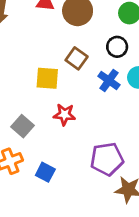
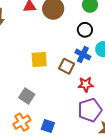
brown square: (77, 58) -> (67, 66), moved
red star: (64, 115) -> (86, 84), moved

